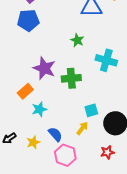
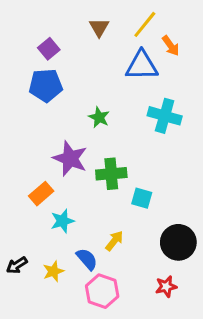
green star: (77, 40) -> (99, 117), moved
cyan cross: (106, 60) -> (165, 116), moved
cyan square: (91, 110) -> (142, 198), moved, turned 32
yellow arrow: (82, 128) -> (114, 241), moved

